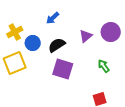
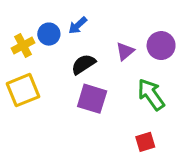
blue circle: (33, 43) -> (49, 34), moved
green arrow: (104, 66) -> (151, 94), size x1.6

